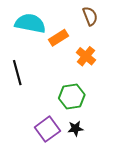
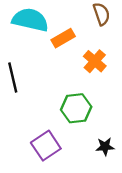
black star: (75, 128) -> (105, 147), moved

